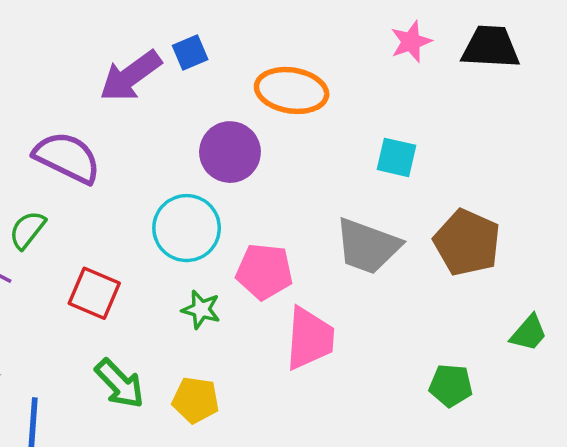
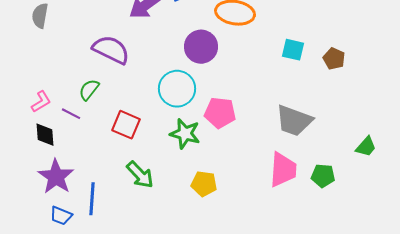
brown pentagon: (467, 243) -> (334, 59), moved, size x0.6
gray trapezoid: (368, 246) -> (294, 121), moved
green star: (201, 309) -> (185, 134), size x1.4
pink trapezoid: (310, 338) -> (283, 170), moved
yellow pentagon: (196, 400) -> (204, 184), moved

